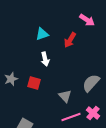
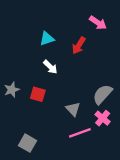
white arrow: (45, 59) -> (50, 67), turned -32
pink cross: (93, 113) -> (103, 118), moved

